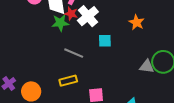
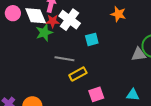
yellow rectangle: (68, 81) -> (78, 74), moved

